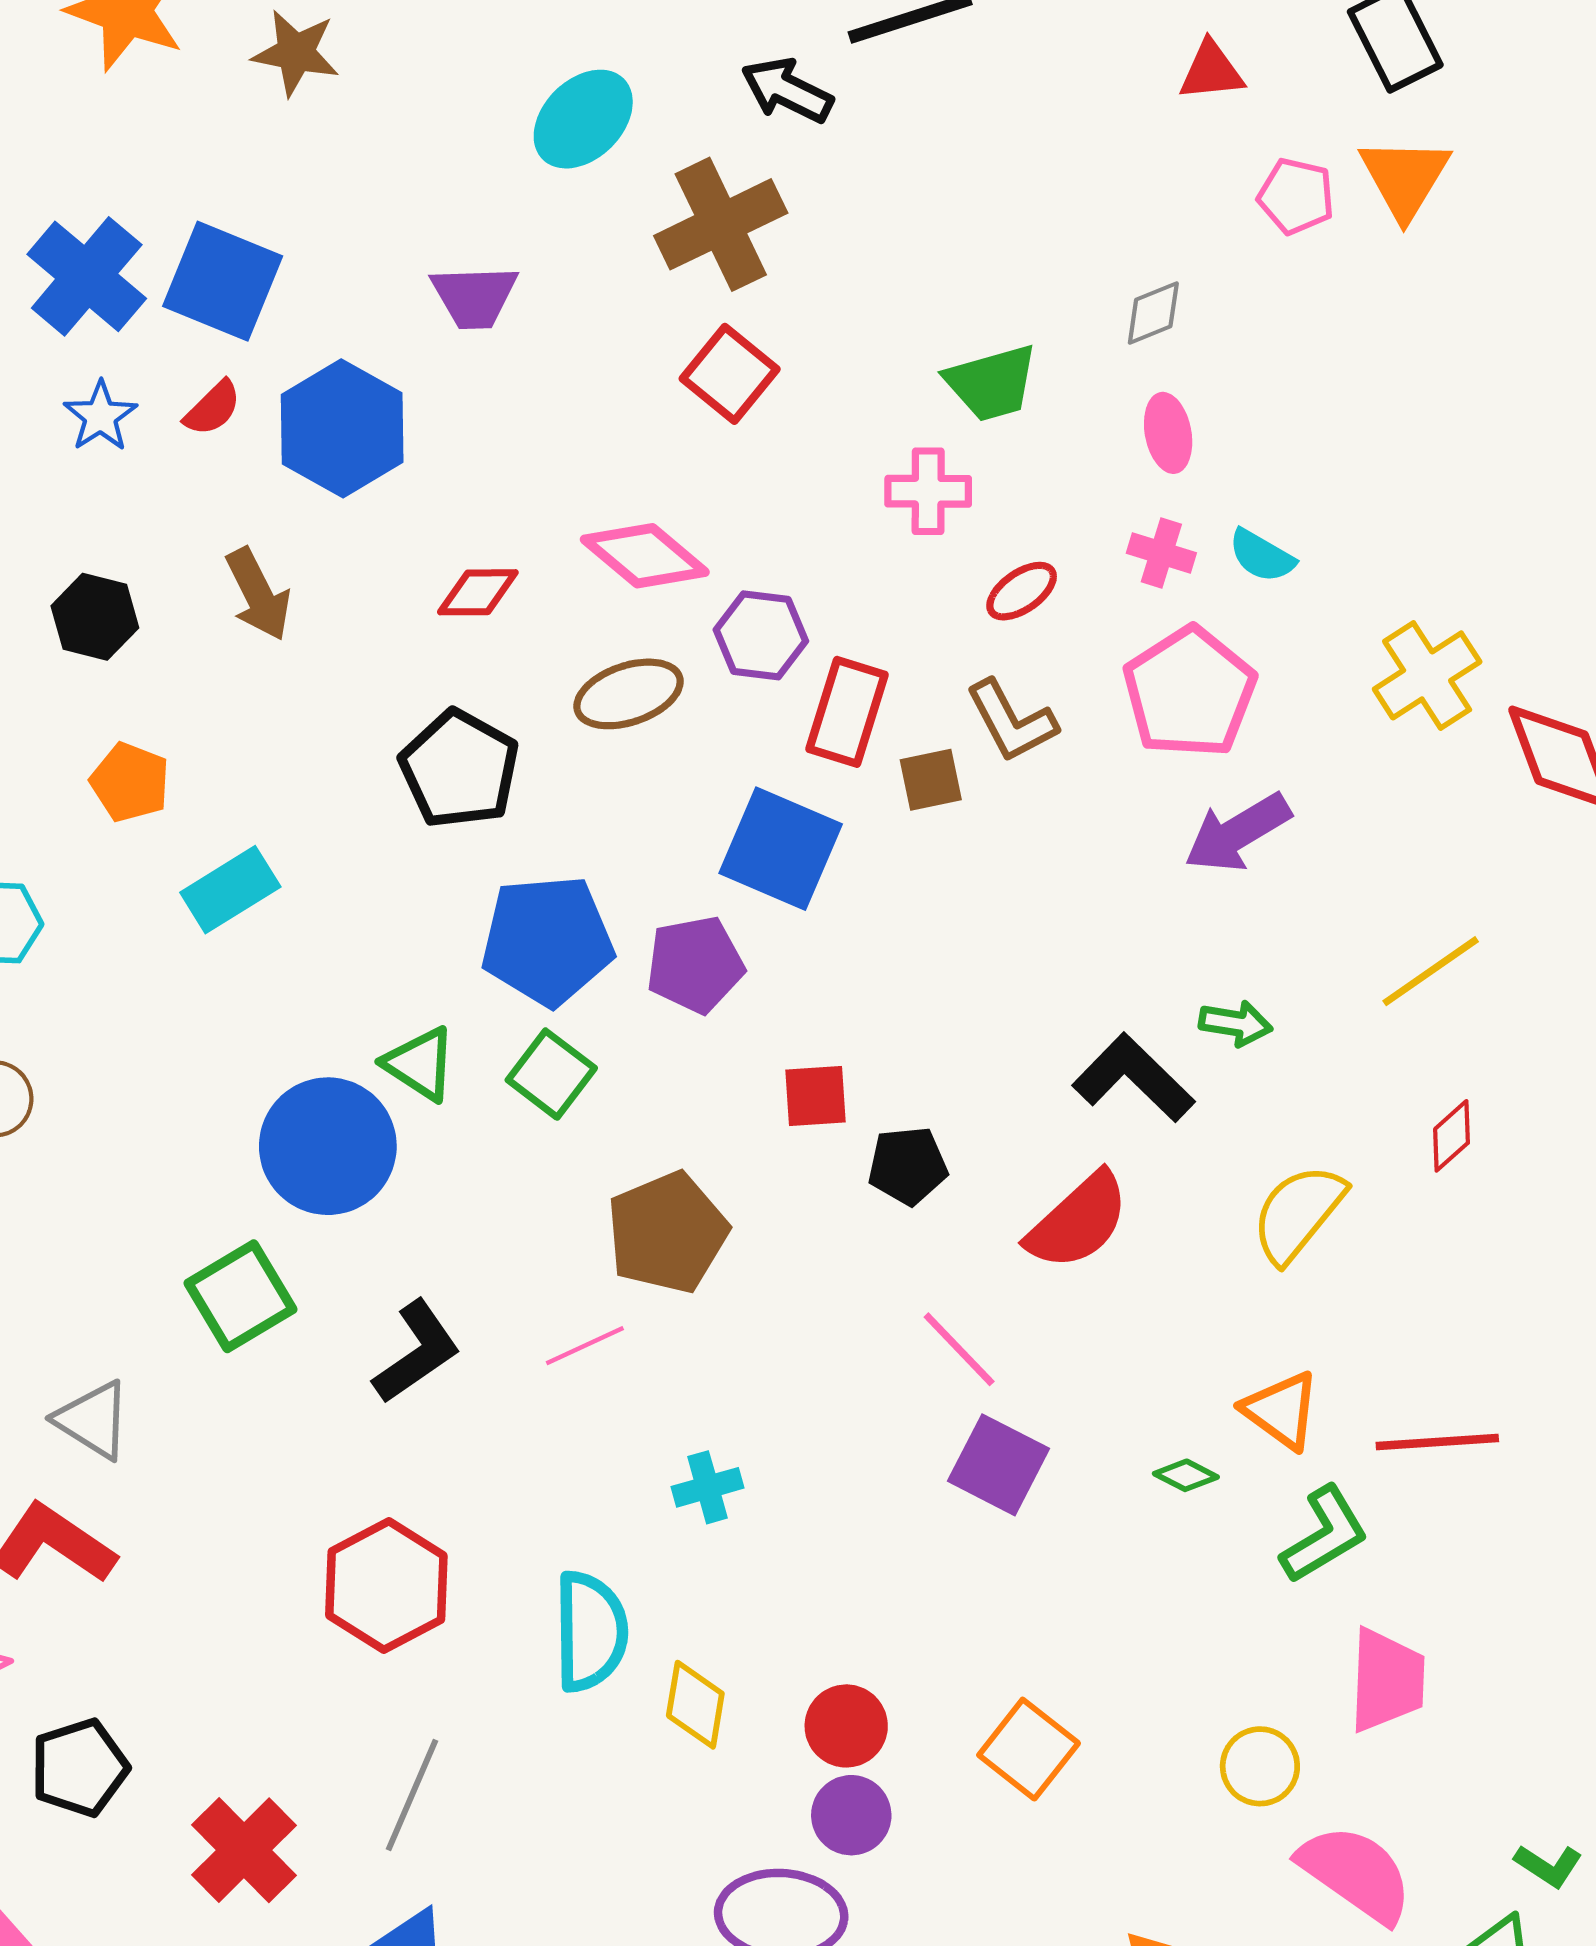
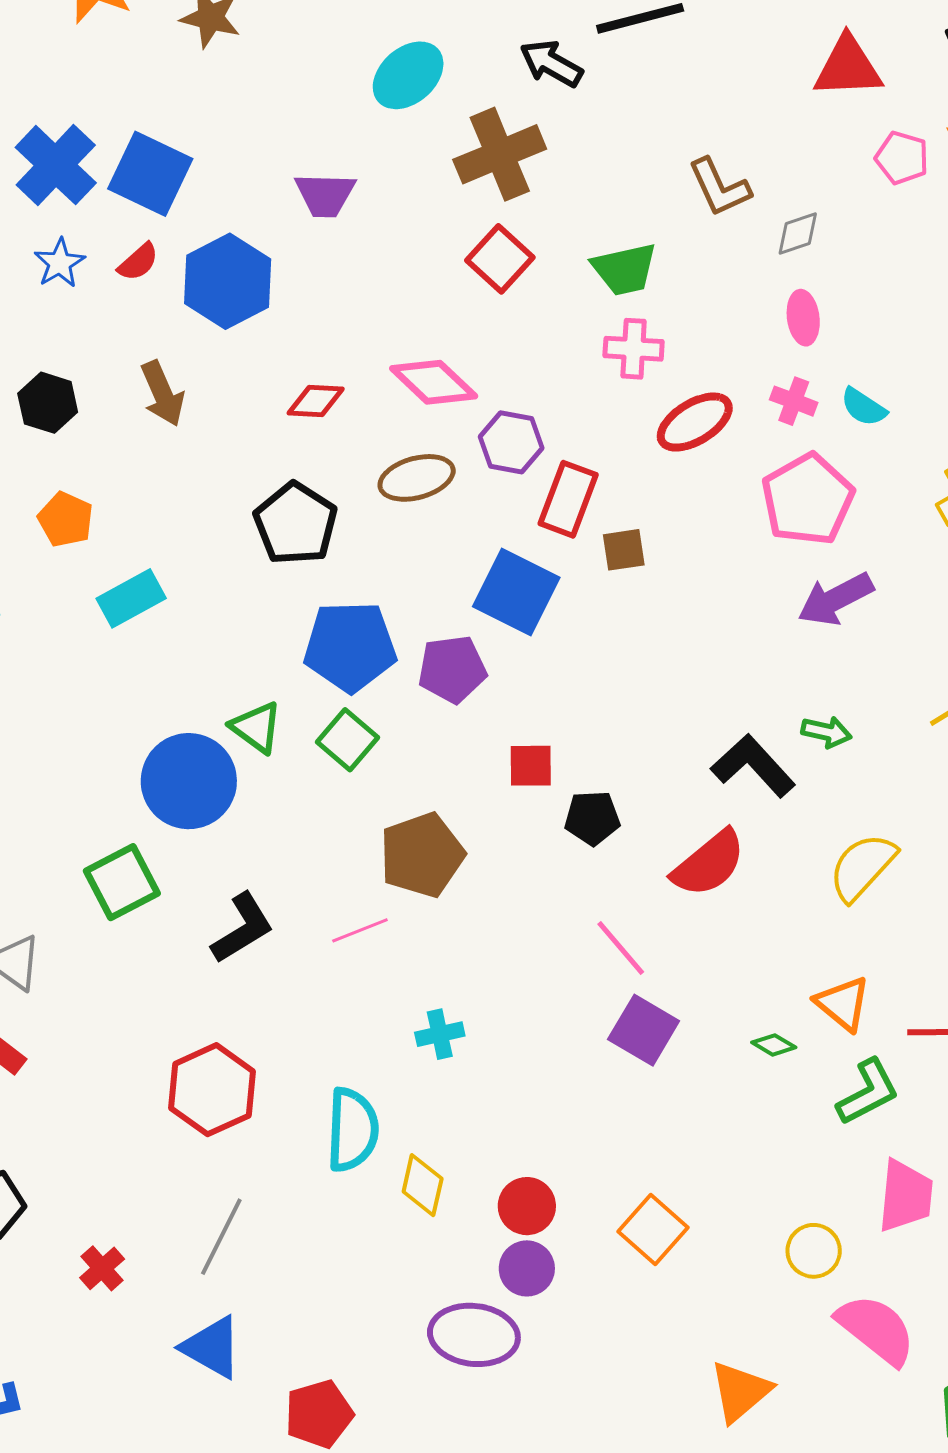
red triangle: (1211, 71) -> (848, 67), size x1.5
green trapezoid: (992, 383) -> (625, 269), moved
red ellipse: (1022, 591) -> (695, 422), size x1.5
brown L-shape: (1011, 721) -> (719, 187), moved
red cross: (244, 1850) -> (102, 1268), size x0.6

